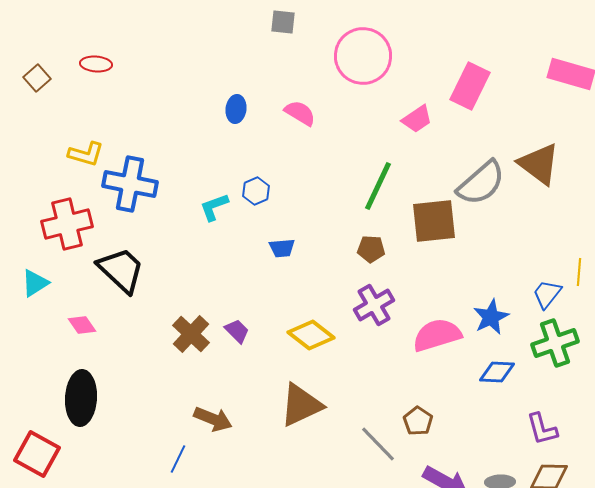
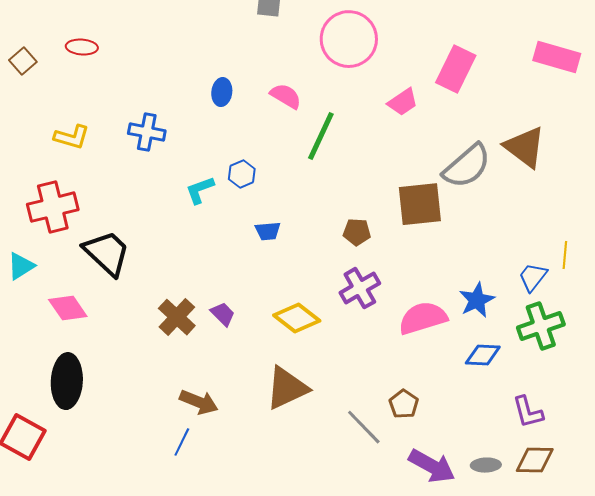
blue cross: (130, 184) -> (147, 132), moved, size x0.7
green line: (378, 186) -> (321, 136), moved
pink diamond: (82, 325) -> (68, 308), size x1.4
blue line: (178, 459) -> (182, 442), moved

